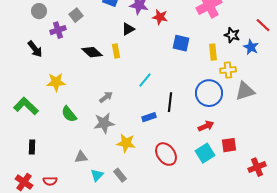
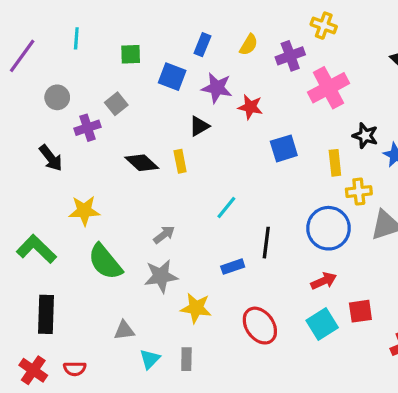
blue square: (181, 43) -> (284, 148), turned -30
green semicircle: (69, 114) -> (105, 262), size x1.4
black rectangle: (32, 147) -> (46, 314), size x1.6
gray rectangle: (120, 175) -> (186, 359), turned 40

